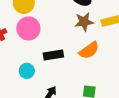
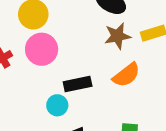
cyan circle: (27, 71) -> (57, 105), moved

